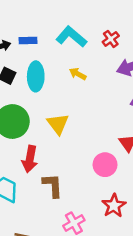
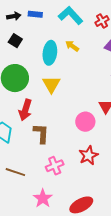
cyan ellipse: (36, 76) -> (50, 53), moved

